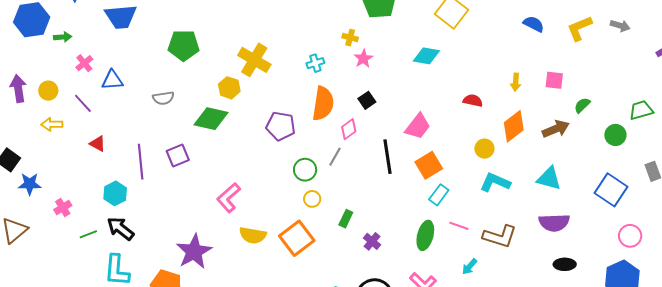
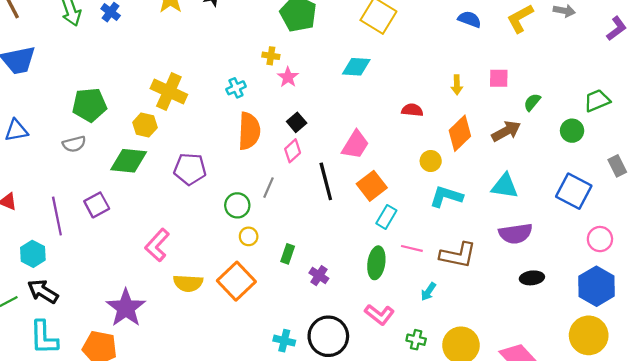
green pentagon: (184, 45) -> (89, 105), moved
purple pentagon: (281, 126) -> (190, 169), moved
pink diamond: (349, 129) -> (293, 151), moved

